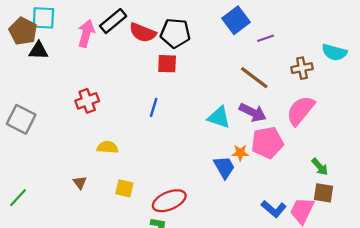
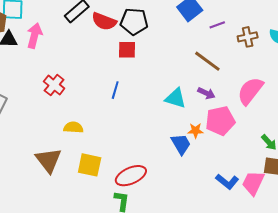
pink arrow: (86, 33) -> (34, 36), moved
brown cross: (302, 68) -> (248, 37), moved
red cross: (87, 101) -> (54, 85), turned -30
purple arrow: (253, 112) -> (206, 93), size x0.7
brown triangle: (80, 183) -> (48, 160), size x2.0
yellow square: (124, 188) -> (90, 165), size x1.4

